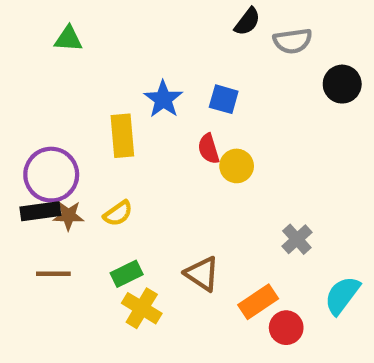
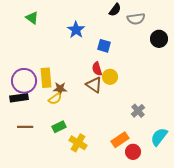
green triangle: (68, 39) -> (32, 18), turned 32
blue star: (163, 99) -> (76, 30), moved
yellow rectangle: (122, 136) -> (46, 78), moved
brown star: (68, 216) -> (60, 89), moved
brown triangle: (202, 274) -> (94, 85), moved
yellow cross: (142, 308) -> (78, 143), moved

